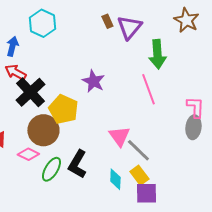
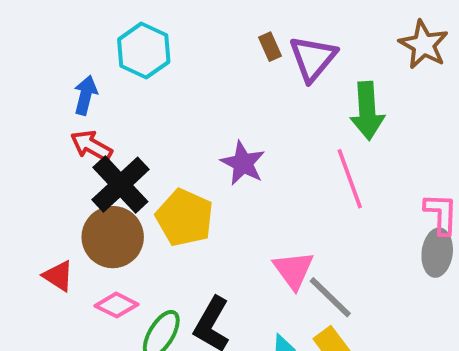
brown circle: (43, 130) -> (113, 237), moved

